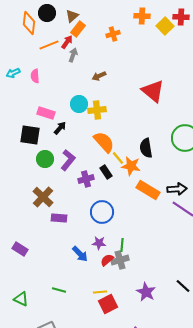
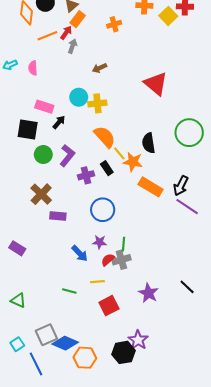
black arrow: (177, 189) -> (181, 186), turned 120
green line: (59, 290) -> (69, 291), moved
yellow line: (100, 292) -> (97, 282), moved

